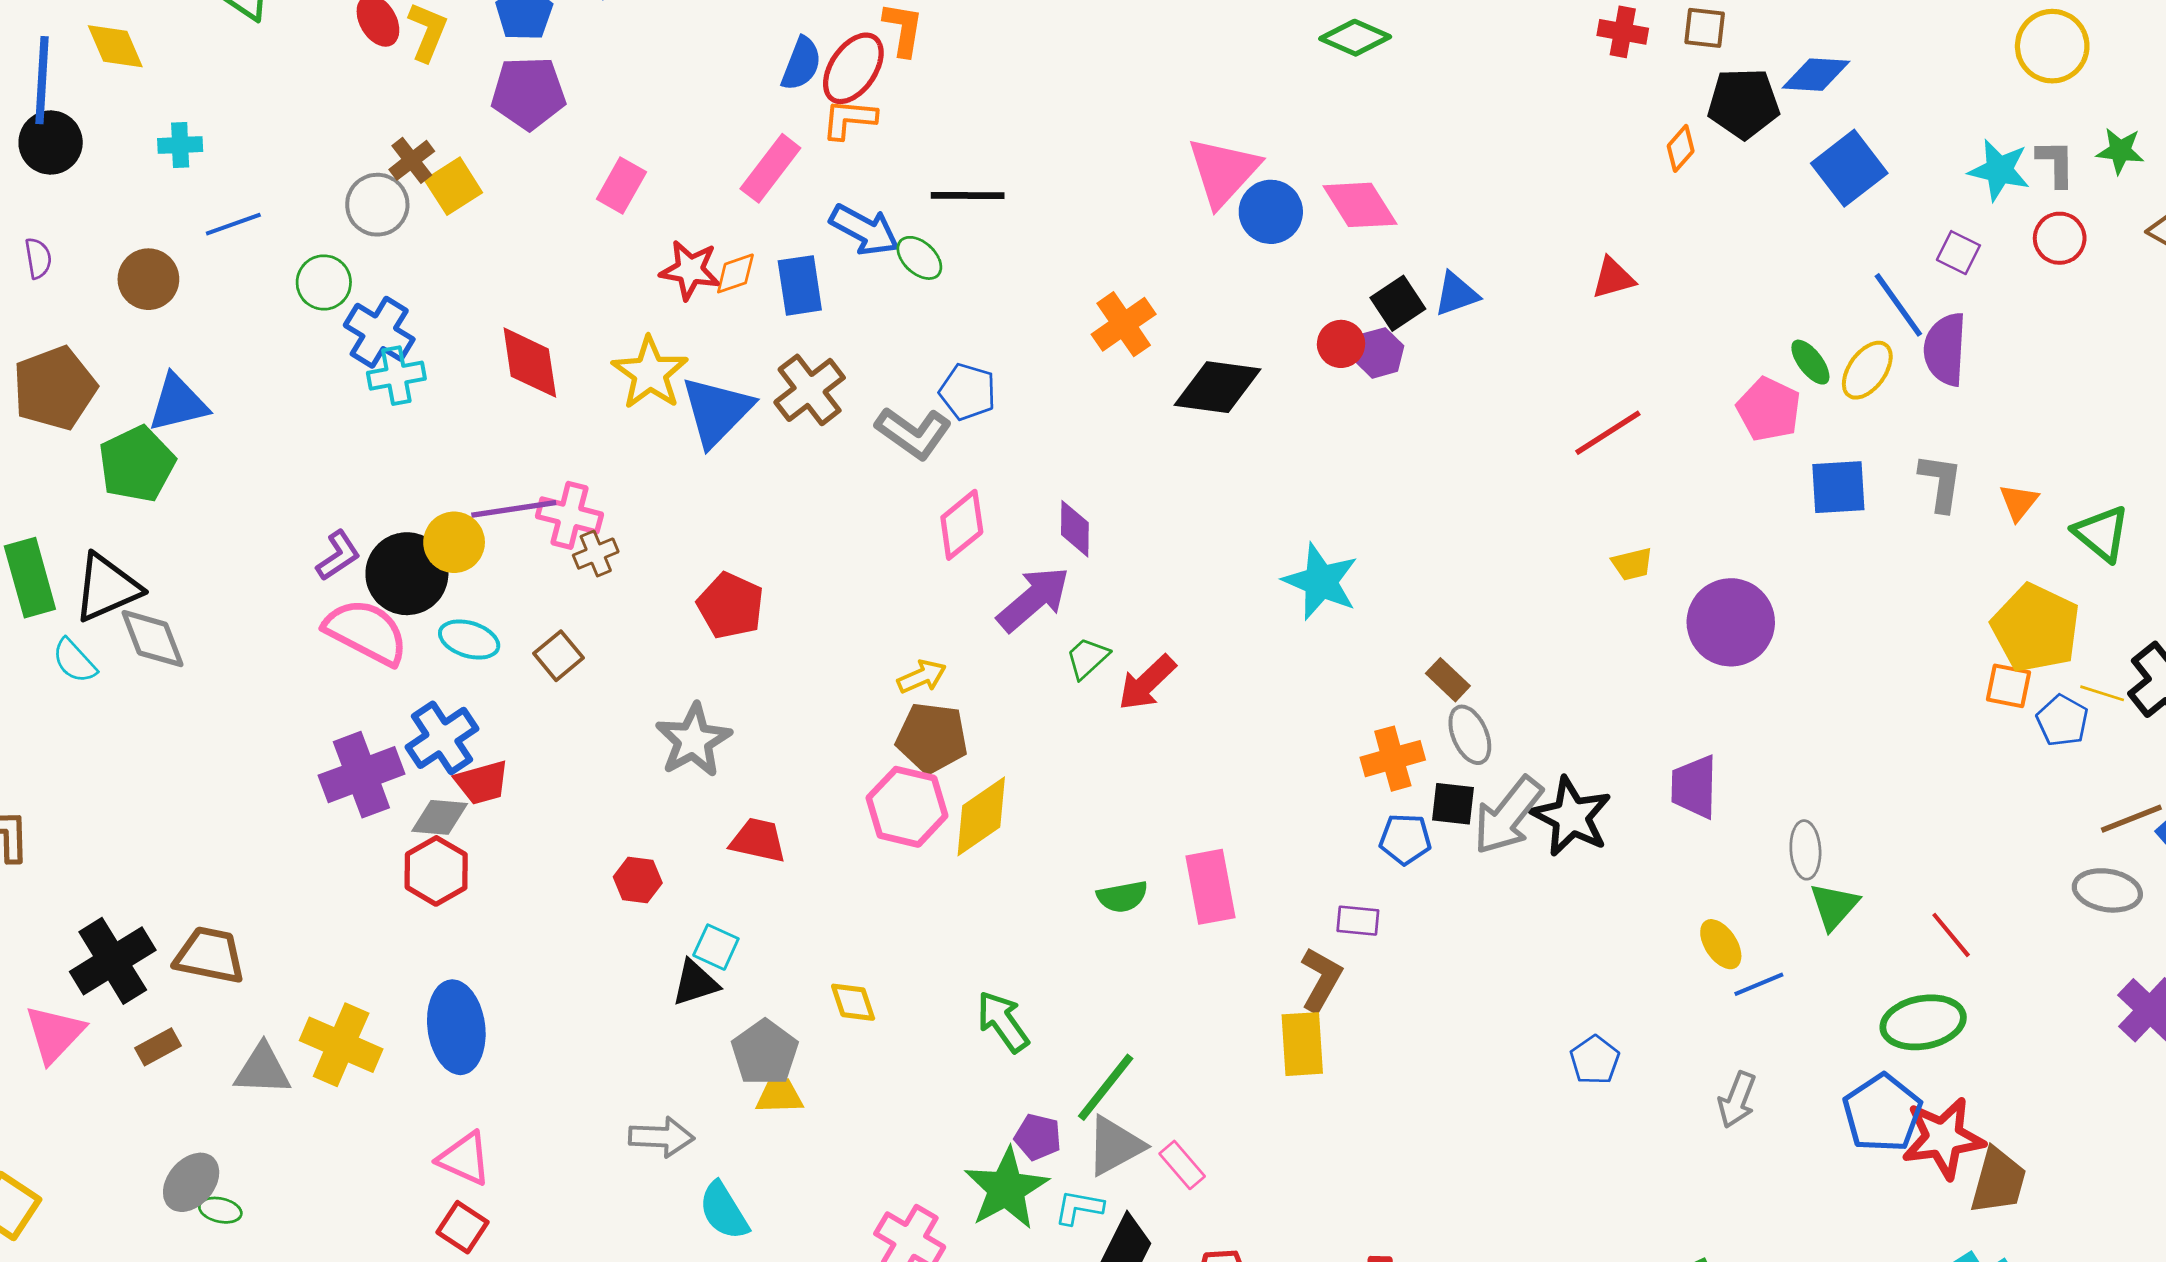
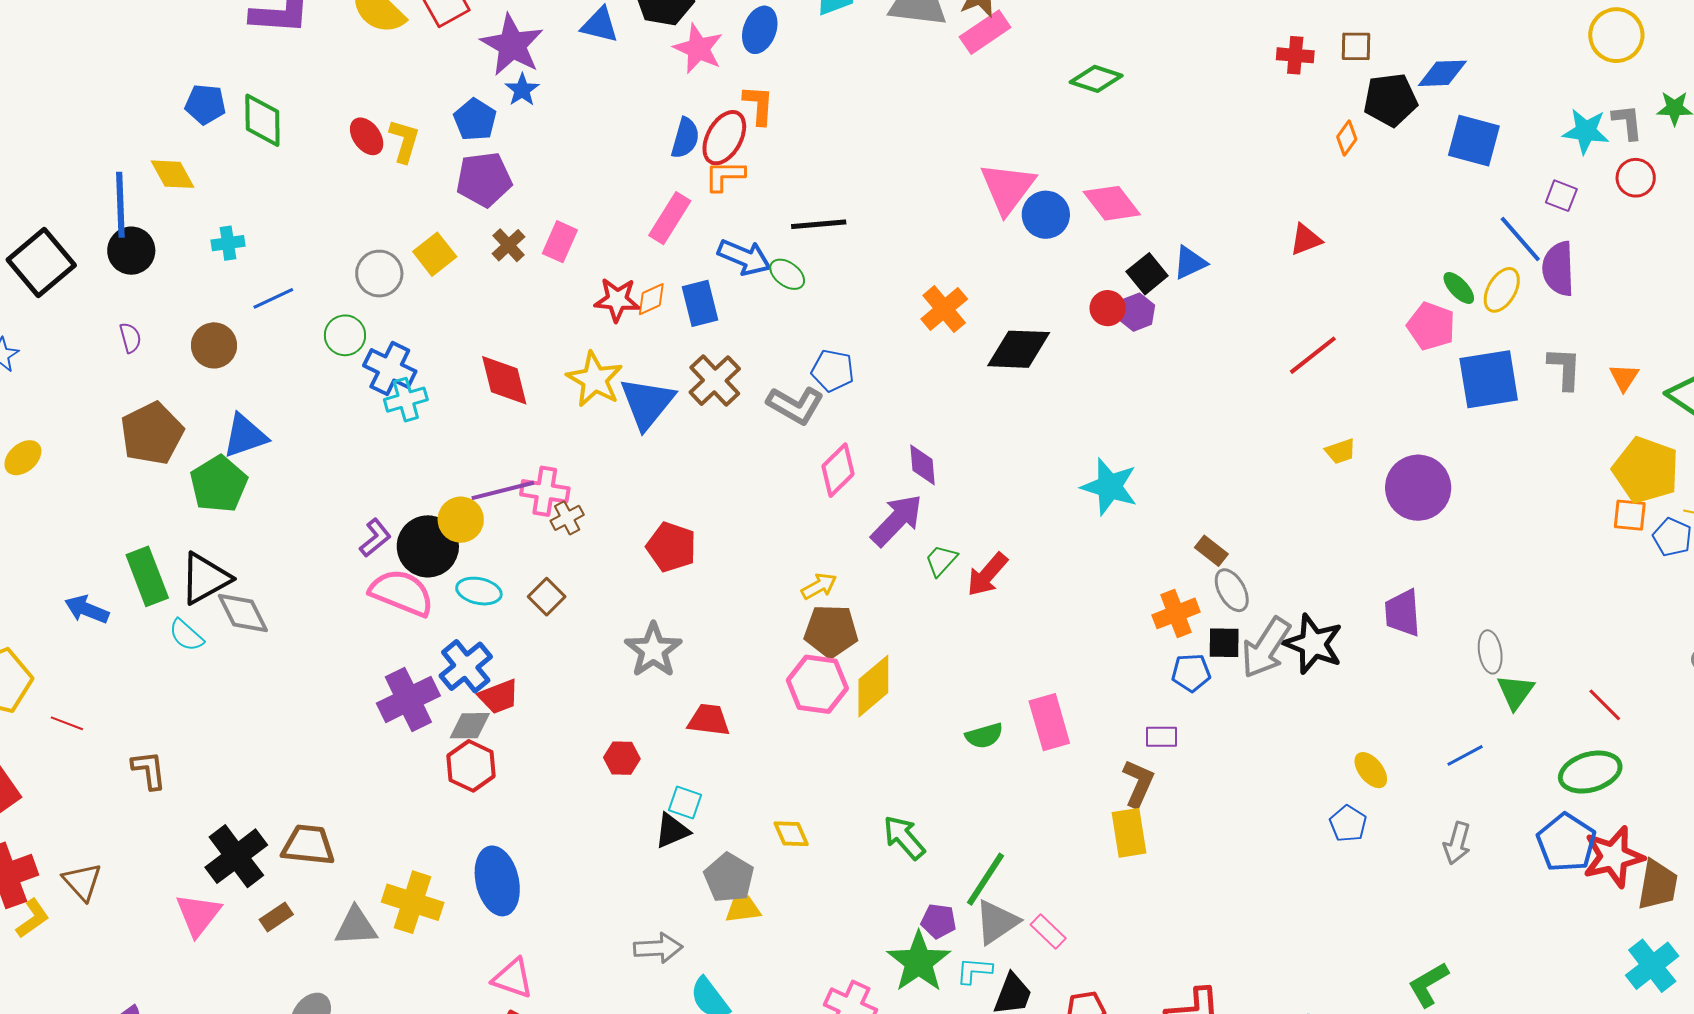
brown cross: (412, 160) -> (509, 245), moved
blue square: (1849, 168) -> (1474, 141), turned -32
blue square: (1838, 487) -> (1489, 379), size x1.4
yellow ellipse: (1721, 944) -> (1371, 770), moved

